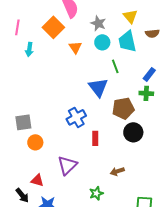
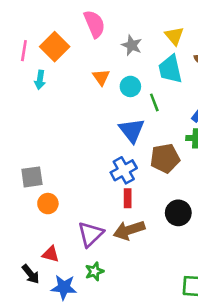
orange square: (53, 27) -> (55, 47), moved
cyan circle: (102, 42) -> (130, 86), moved
blue cross: (76, 117) -> (124, 170), moved
black circle: (133, 132) -> (178, 213), moved
brown arrow: (117, 171) -> (129, 230), moved, size x1.6
green star: (96, 193) -> (94, 271), moved

